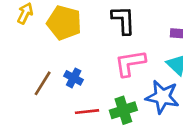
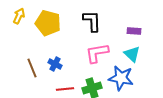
brown line: (43, 83) -> (32, 68), turned -54

